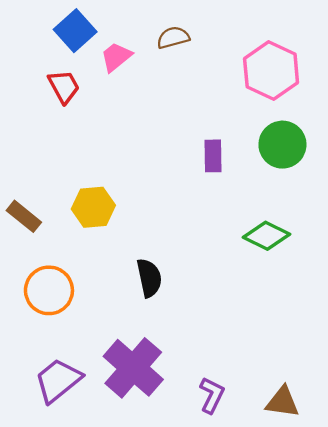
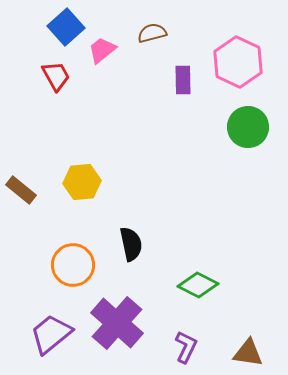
purple rectangle: (213, 156) -> (183, 80), moved
green diamond: (267, 236) -> (198, 285), moved
orange circle: (49, 290) -> (73, 265), moved

